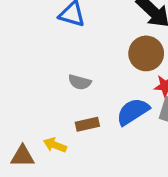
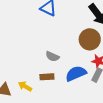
gray semicircle: (80, 82) -> (52, 56), moved

